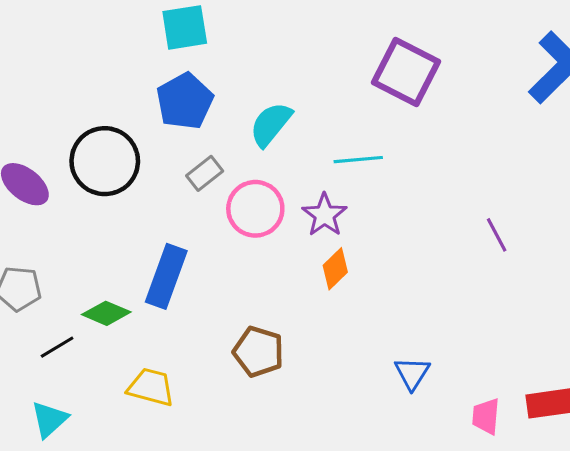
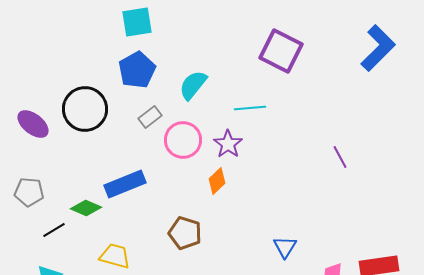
orange diamond: (335, 269) -> (217, 181), moved
blue rectangle: (166, 276) -> (125, 184), turned 48

